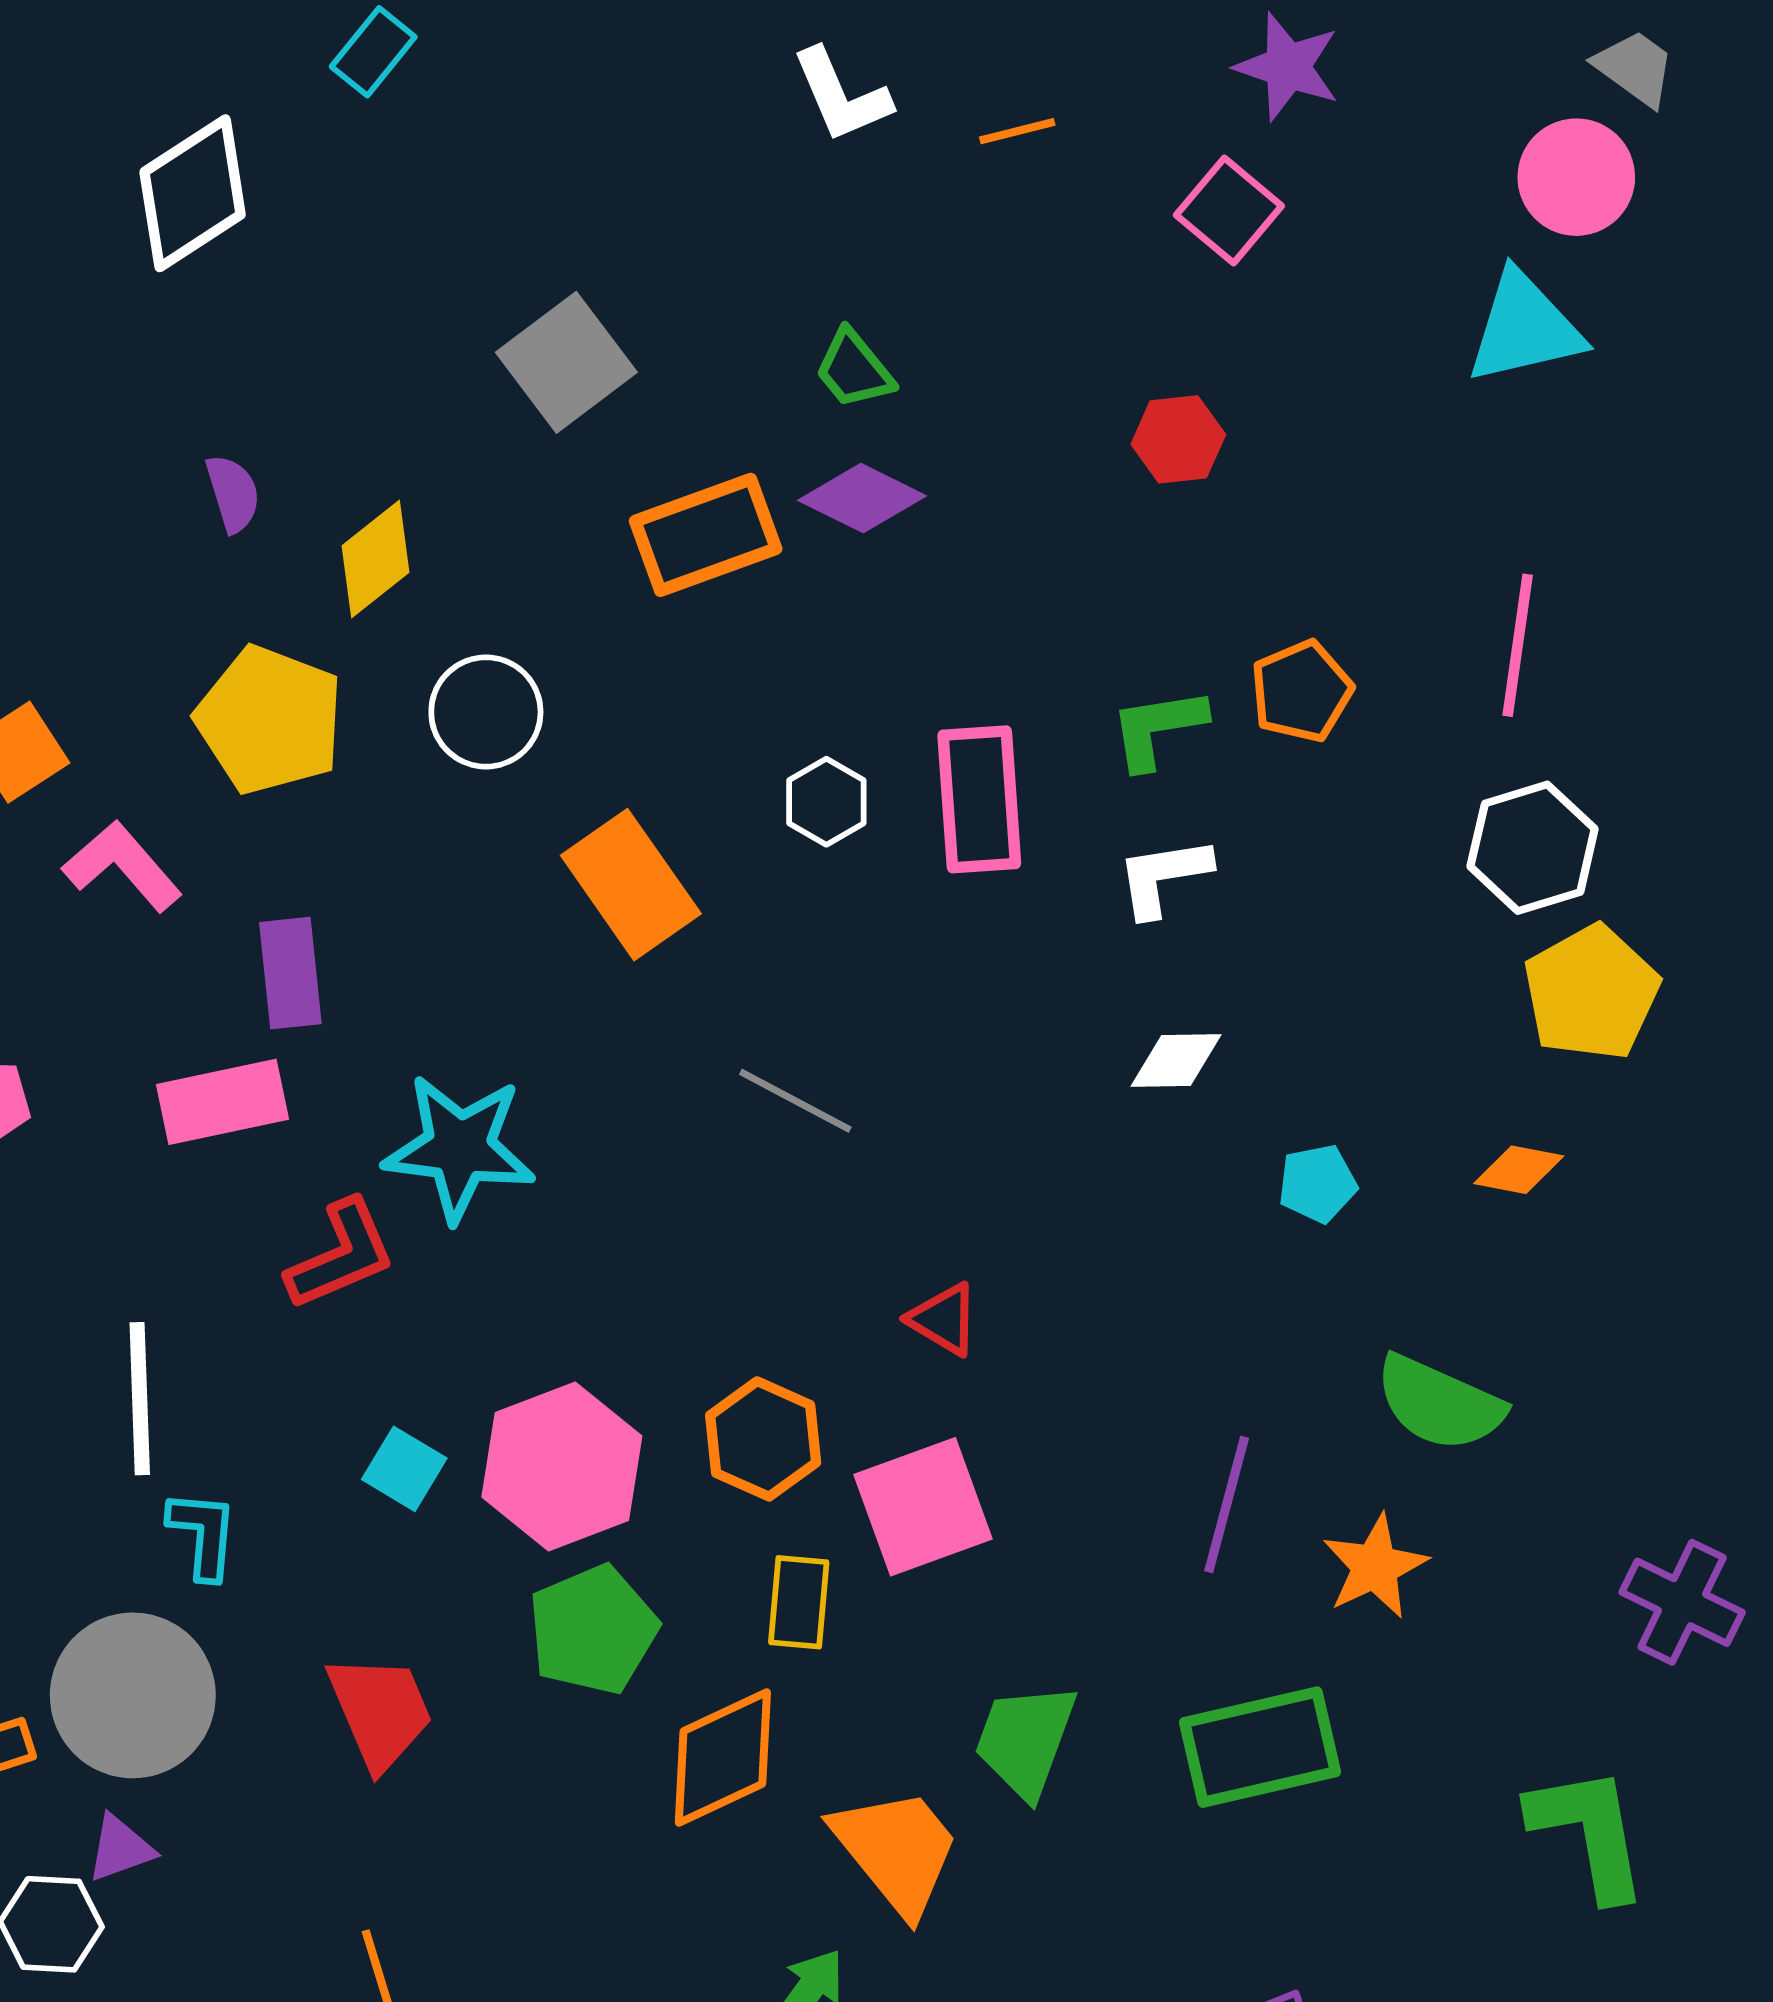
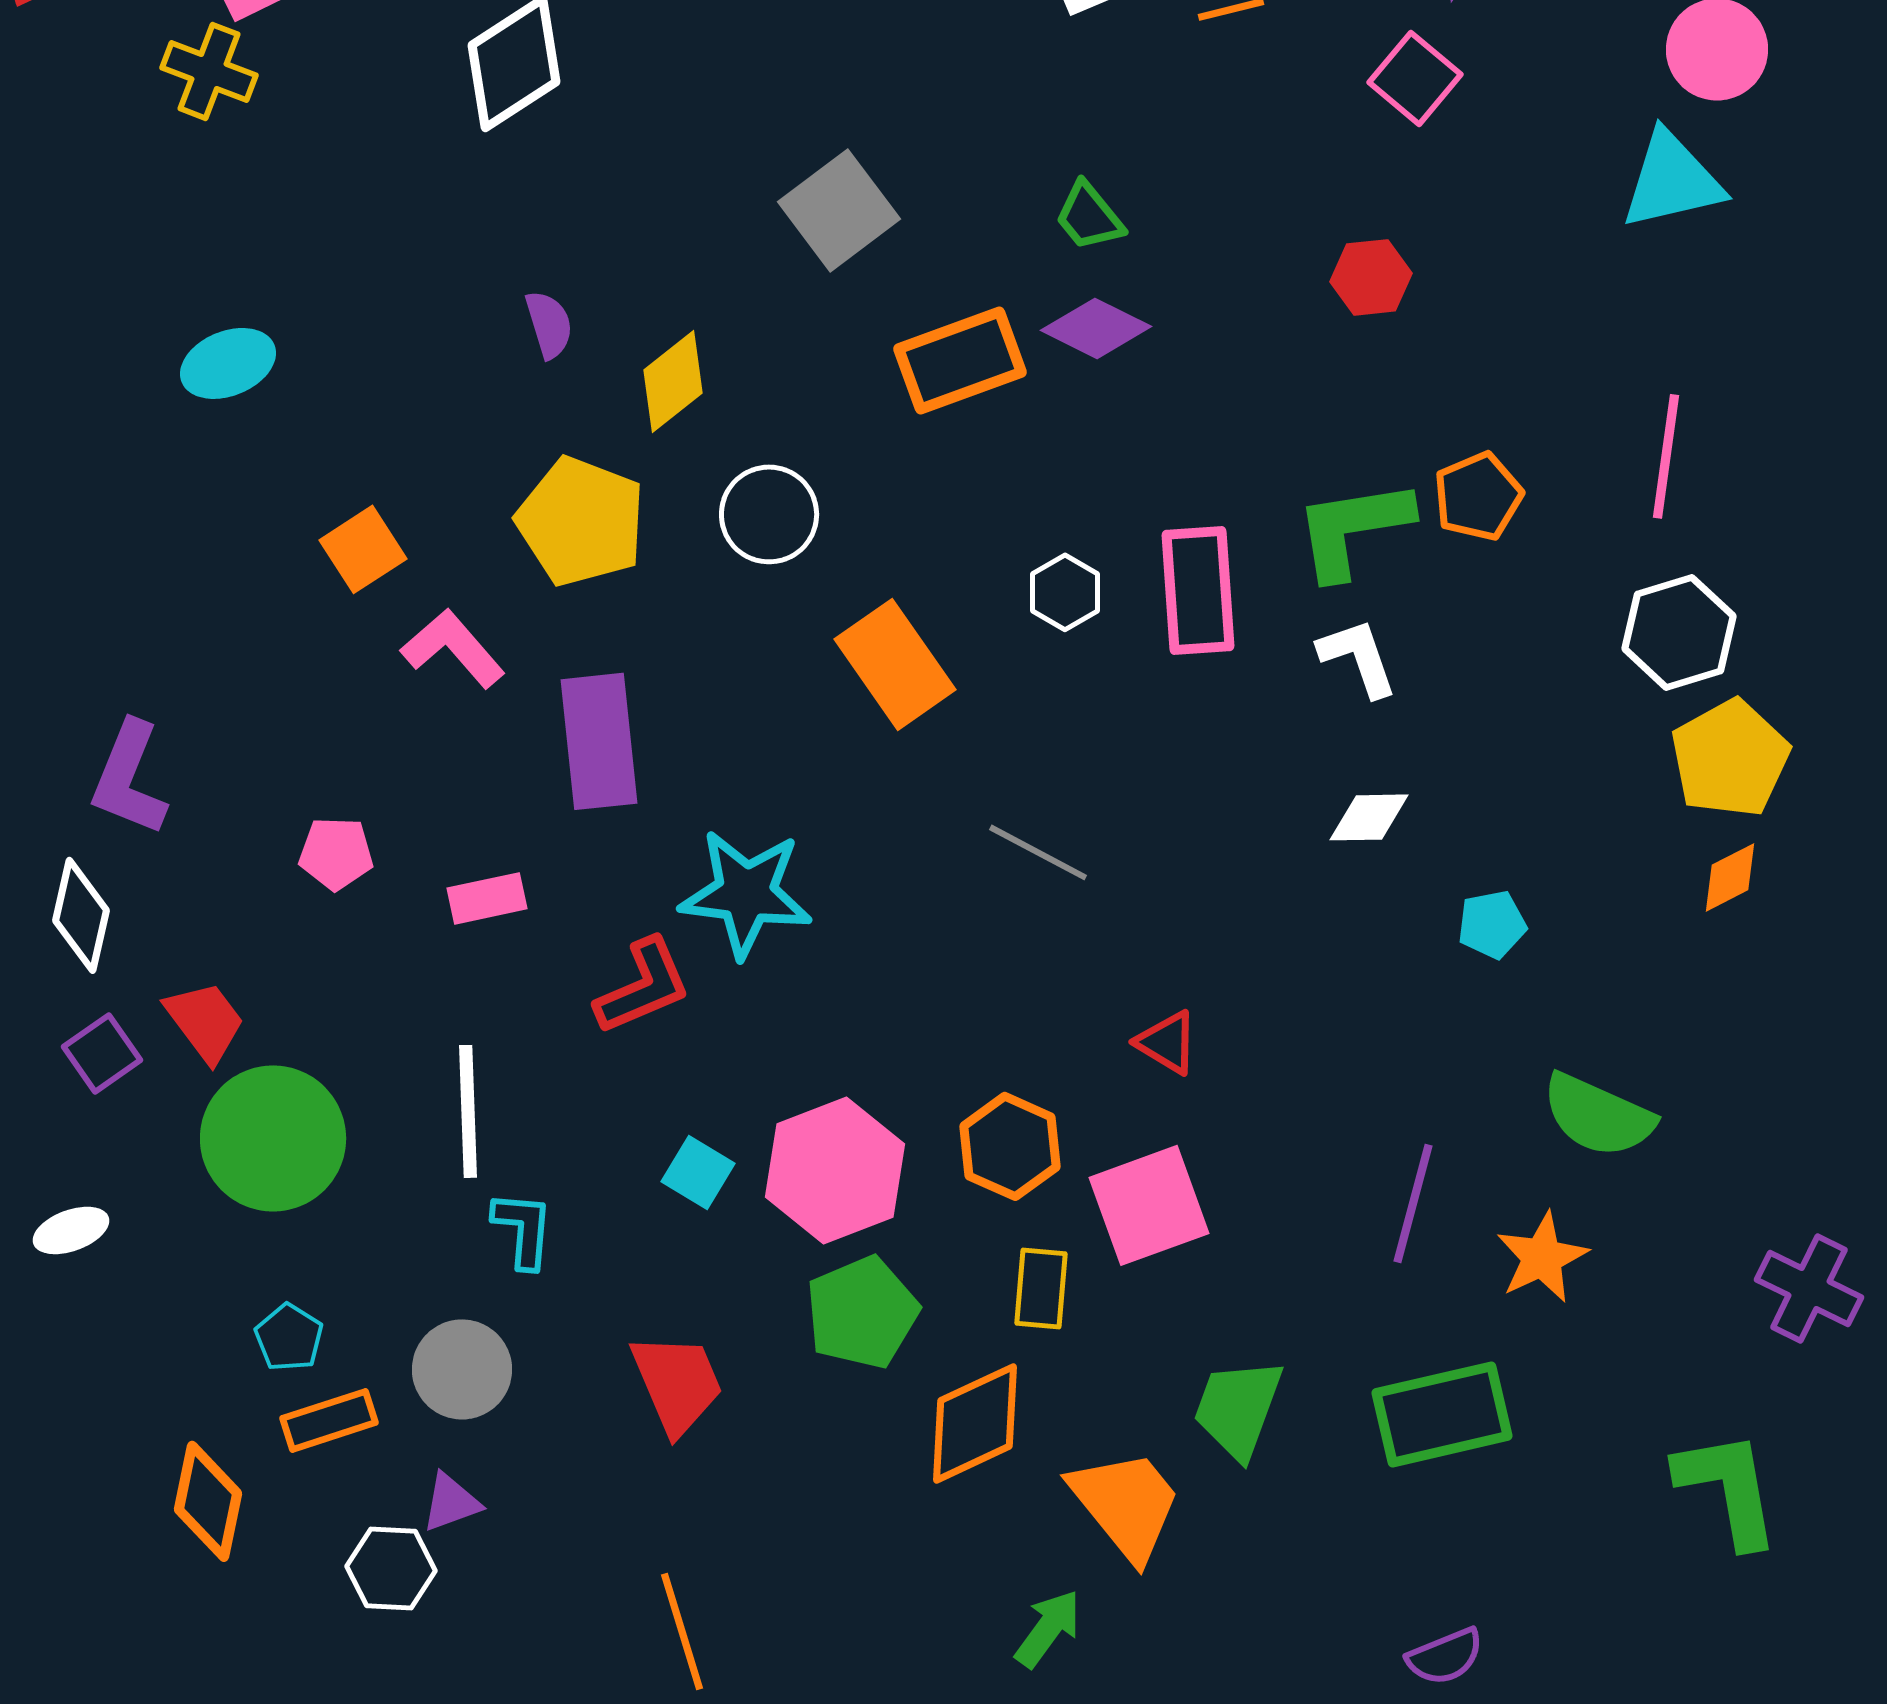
green L-shape: (1158, 728) -> (1353, 528), size x1.4
white L-shape: (1163, 876) -> (1358, 657), turned 80
purple rectangle: (290, 973) -> (599, 741), size x1.4
pink rectangle: (223, 1102) -> (487, 898), moved, size x0.7
orange diamond: (1519, 1170) -> (1730, 877), moved, turned -38
gray circle: (133, 1695) -> (462, 1369), size x0.7

